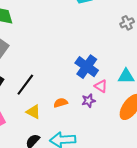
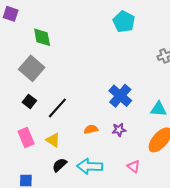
pink triangle: (101, 86) -> (134, 166), moved
yellow triangle: (33, 112) -> (53, 140), moved

